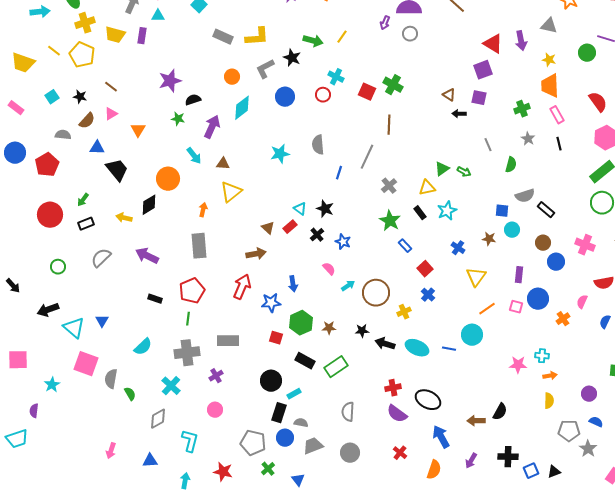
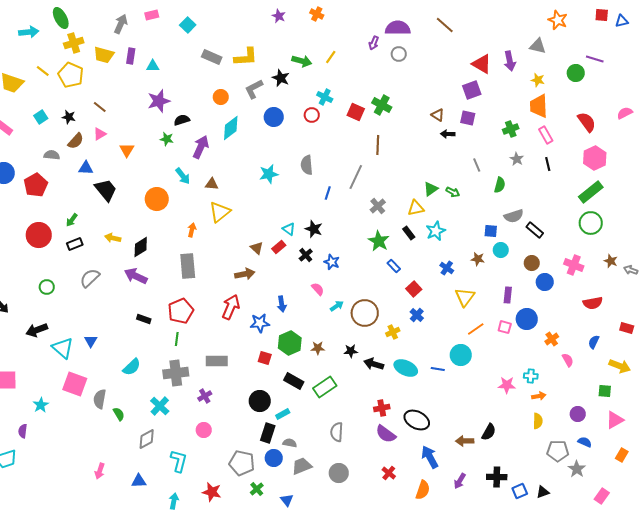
cyan triangle: (158, 16) -> (153, 66), moved
black diamond: (149, 205) -> (141, 247), moved
pink semicircle: (582, 302) -> (568, 360), moved, turned 128

